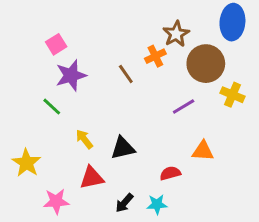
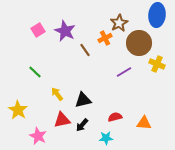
purple star: (71, 75) -> (65, 31), moved, turned -30
orange triangle: (203, 151) -> (144, 123), moved
pink star: (56, 201) -> (38, 136), turned 30
black arrow: (124, 203) -> (82, 125), moved

